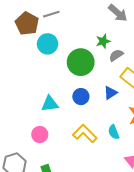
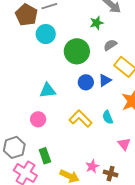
green star: (103, 41) -> (97, 23), moved
blue circle: (81, 97) -> (86, 82), moved

